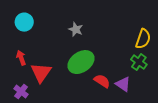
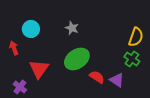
cyan circle: (24, 22) -> (31, 29), moved
red arrow: (21, 58) -> (14, 48), moved

